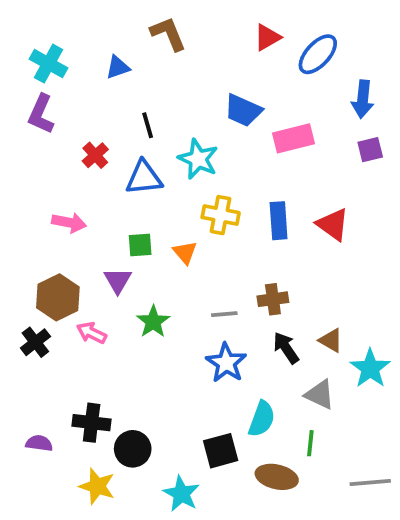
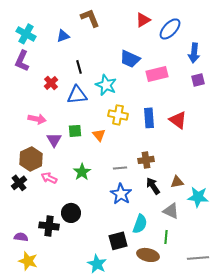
purple triangle: (118, 281) -> (54, 140), moved
brown triangle: (331, 340) -> (177, 182), turned -40
cyan star: (370, 368) -> (198, 197), turned -30
black circle: (133, 449) -> (71, 213), moved
yellow star: (97, 486) -> (28, 261), moved

